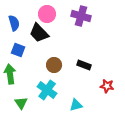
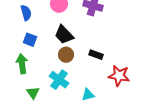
black trapezoid: (39, 33) -> (64, 35), moved
red star: (107, 86) -> (119, 76), size x1.5

